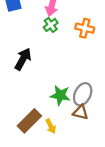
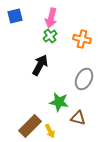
black arrow: (23, 59) -> (40, 65), moved
gray ellipse: (83, 94) -> (84, 79), moved

